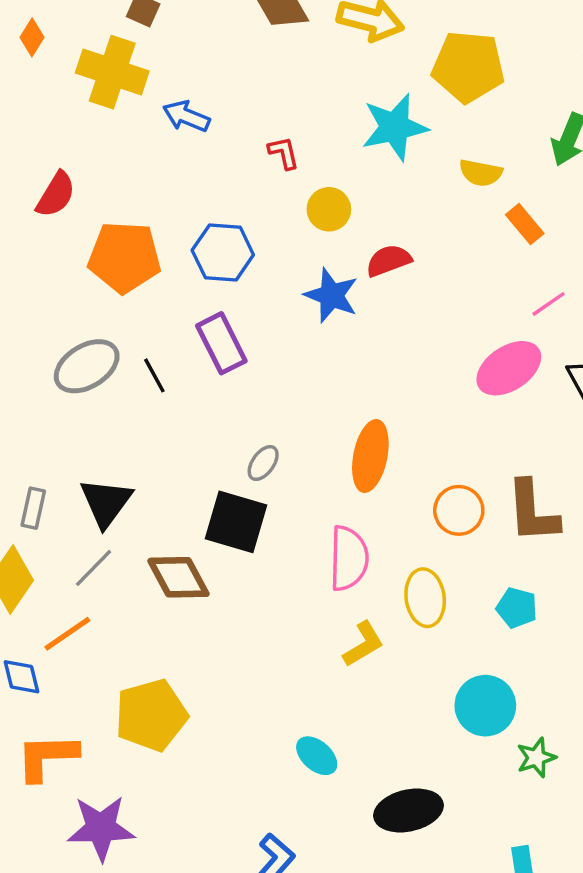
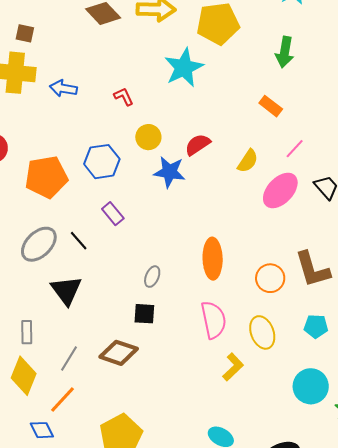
yellow semicircle: (481, 173) -> (248, 161), moved, turned -55
yellow circle: (329, 209) -> (148, 137), moved
purple rectangle: (221, 343) -> (113, 214), size x0.7
black triangle: (106, 502) -> (66, 290), moved
black square: (236, 522) -> (144, 314), size x0.6
brown diamond: (178, 577) -> (119, 353), turned -30

